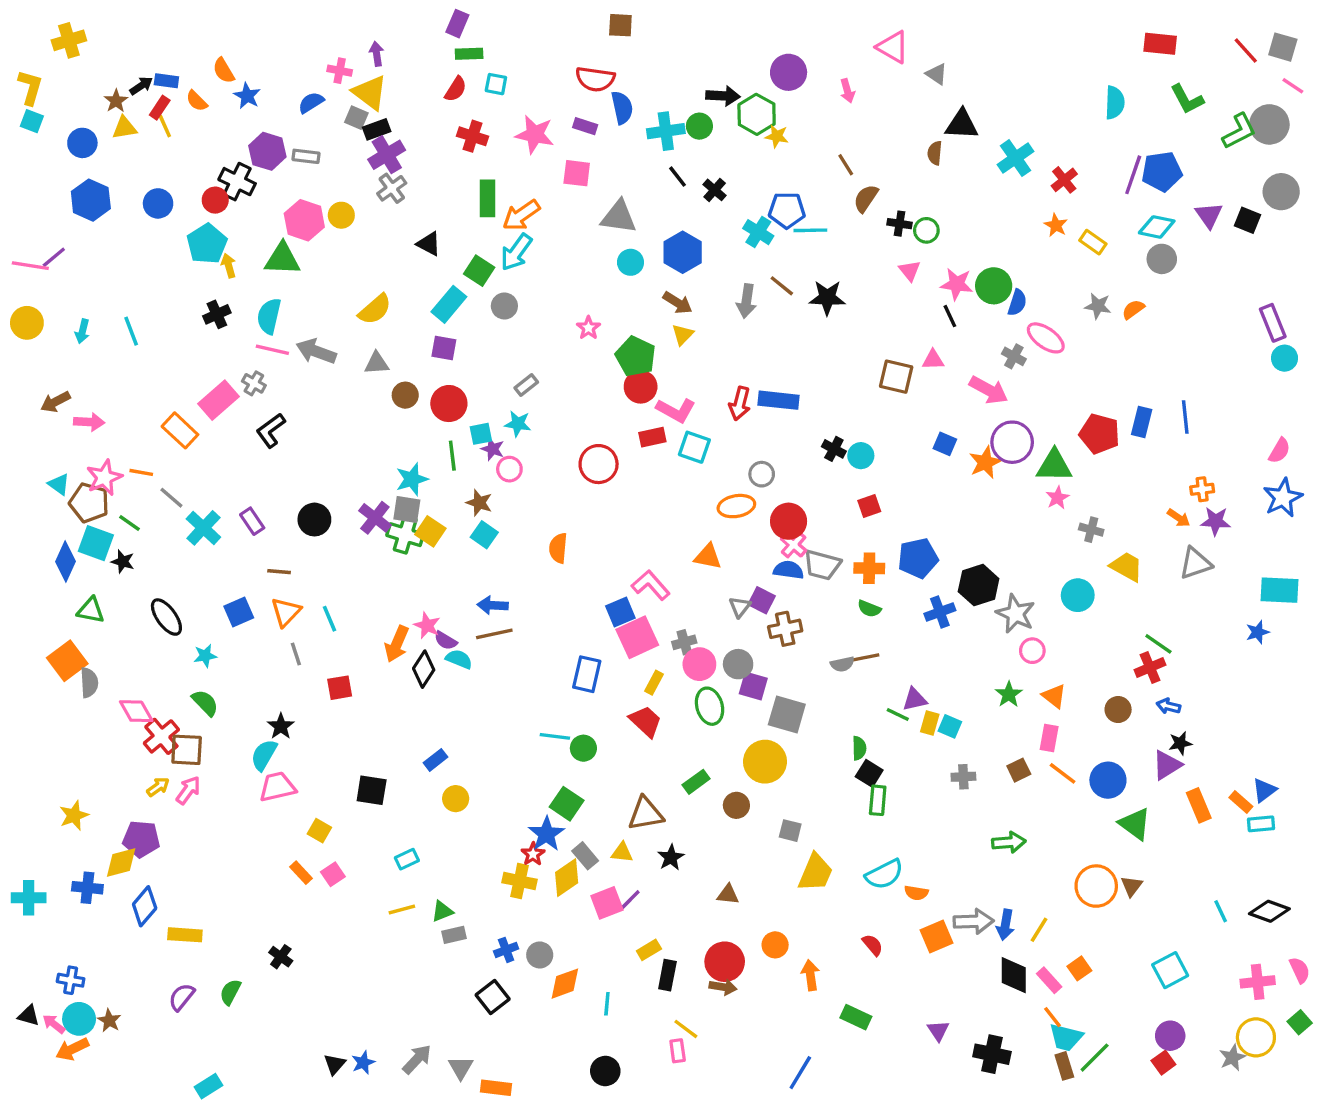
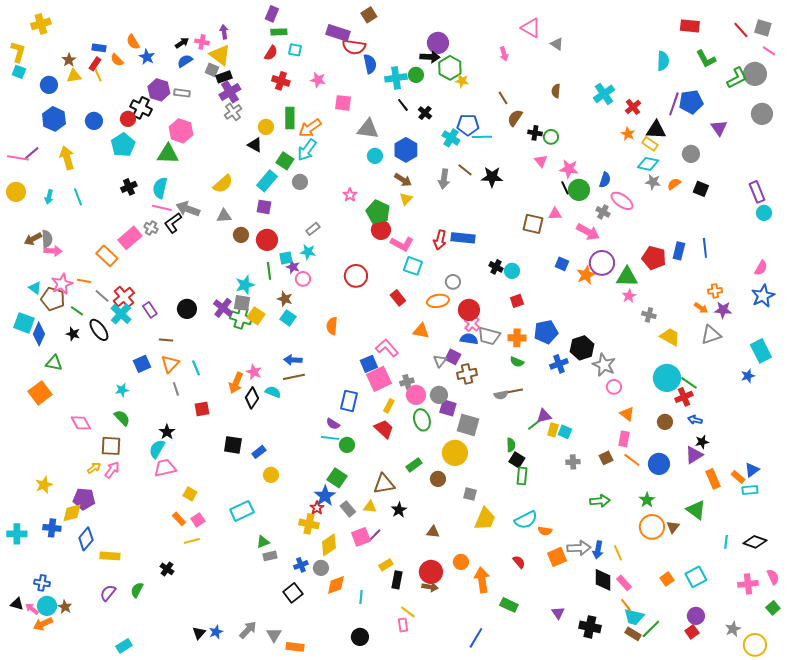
brown square: (620, 25) -> (369, 15), turned -35
purple circle: (789, 72) -> (438, 43), moved
black arrow: (141, 86) -> (182, 43), moved
black triangle: (962, 124) -> (656, 130), moved
purple rectangle: (585, 126) -> (338, 33), moved, size x1.6
pink star: (535, 135) -> (318, 80), size x0.7
yellow circle: (341, 215) -> (266, 127), moved
black square: (1248, 220) -> (701, 189), moved
cyan diamond: (1157, 227) -> (648, 164), moved
yellow arrow: (229, 266) -> (67, 158), moved, size x1.6
green circle: (994, 286) -> (579, 190), moved
black L-shape: (271, 430) -> (173, 223), moved
red rectangle: (652, 437) -> (398, 298), moved, turned 63
cyan square: (96, 543) -> (24, 323), moved
cyan rectangle: (1279, 590) -> (761, 351), turned 60
cyan circle: (1078, 595) -> (667, 378), moved, size x1.4
black ellipse: (166, 617) -> (99, 330), moved
purple semicircle: (446, 641) -> (333, 424), moved
gray semicircle: (89, 683) -> (47, 239), moved
green star: (1009, 694) -> (647, 500), moved
green line: (898, 715) -> (534, 425), turned -64
red cross: (161, 736) -> (124, 297), moved
black square: (372, 790) -> (233, 445), moved
green triangle: (1135, 824) -> (696, 510), moved
cyan rectangle: (407, 859) -> (242, 511), size x1.6
yellow diamond: (567, 878) -> (329, 545), moved
yellow line: (402, 910) -> (192, 541), moved
cyan line: (1221, 911) -> (726, 542), turned 32
yellow line: (1039, 930) -> (618, 553), turned -56
orange square: (1079, 968) -> (667, 579), moved
orange arrow: (810, 975) -> (482, 580), size x1.4
yellow circle: (1256, 1037) -> (755, 645), moved
brown rectangle: (1064, 1066) -> (633, 634), turned -42

